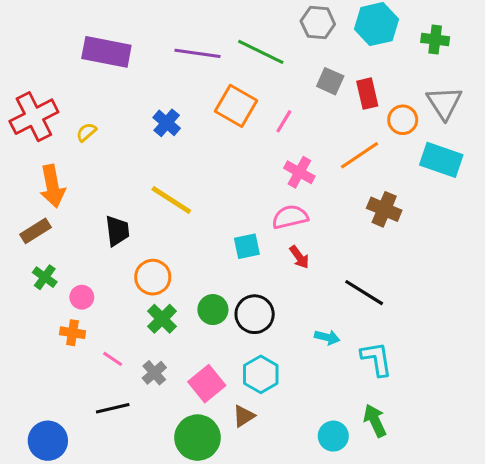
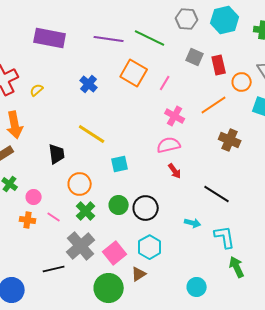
cyan square: (247, 246) -> (120, 164), moved
pink line: (113, 359) -> (54, 217), moved
gray cross: (154, 373) -> (81, 246), size x1.8
green arrow: (375, 421) -> (237, 267), moved

